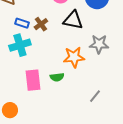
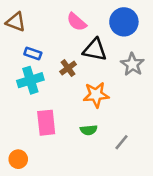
brown cross: (41, 24) -> (68, 68), moved
gray star: (99, 44) -> (132, 64), moved, turned 30
green semicircle: (57, 77) -> (89, 130), moved

